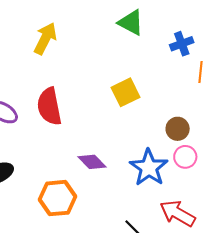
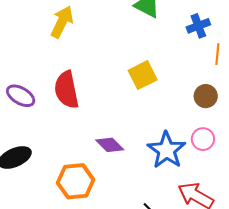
brown circle: (178, 129) -> (206, 96), moved

